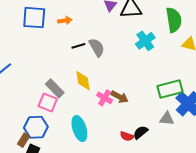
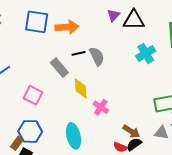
orange arrow: (65, 20) -> (67, 27), size x1.6
gray rectangle: (55, 88) -> (59, 68), moved
brown arrow: (120, 97) -> (131, 131), moved
pink square: (48, 103) -> (33, 95), moved

